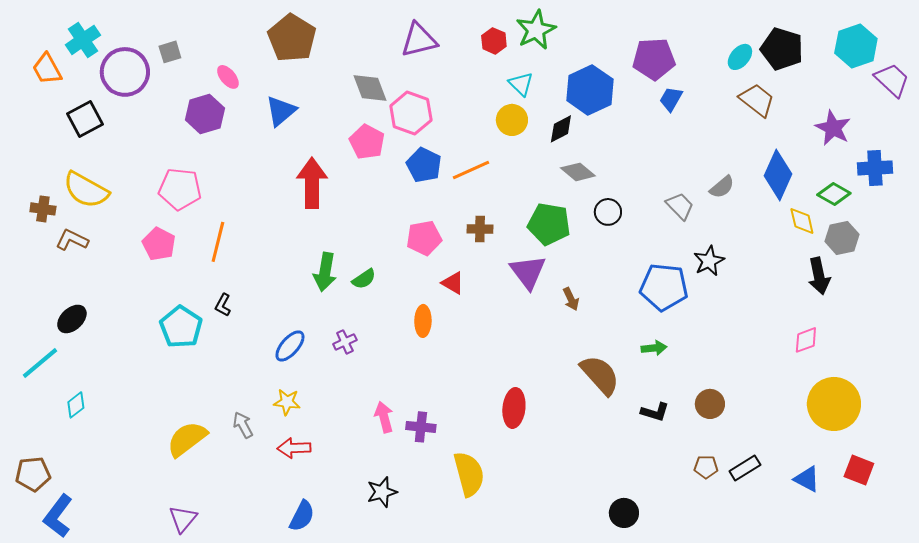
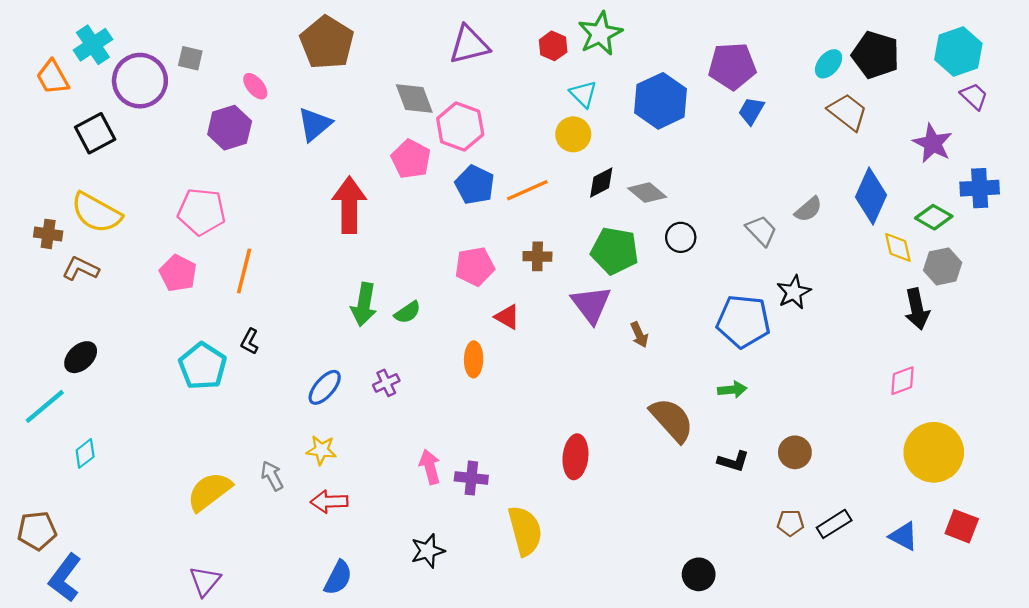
gray square: (170, 52) -> (190, 58), turned 30
purple trapezoid: (892, 80) -> (974, 96), moved, size x0.7
black diamond: (561, 129) -> (601, 182), moved

